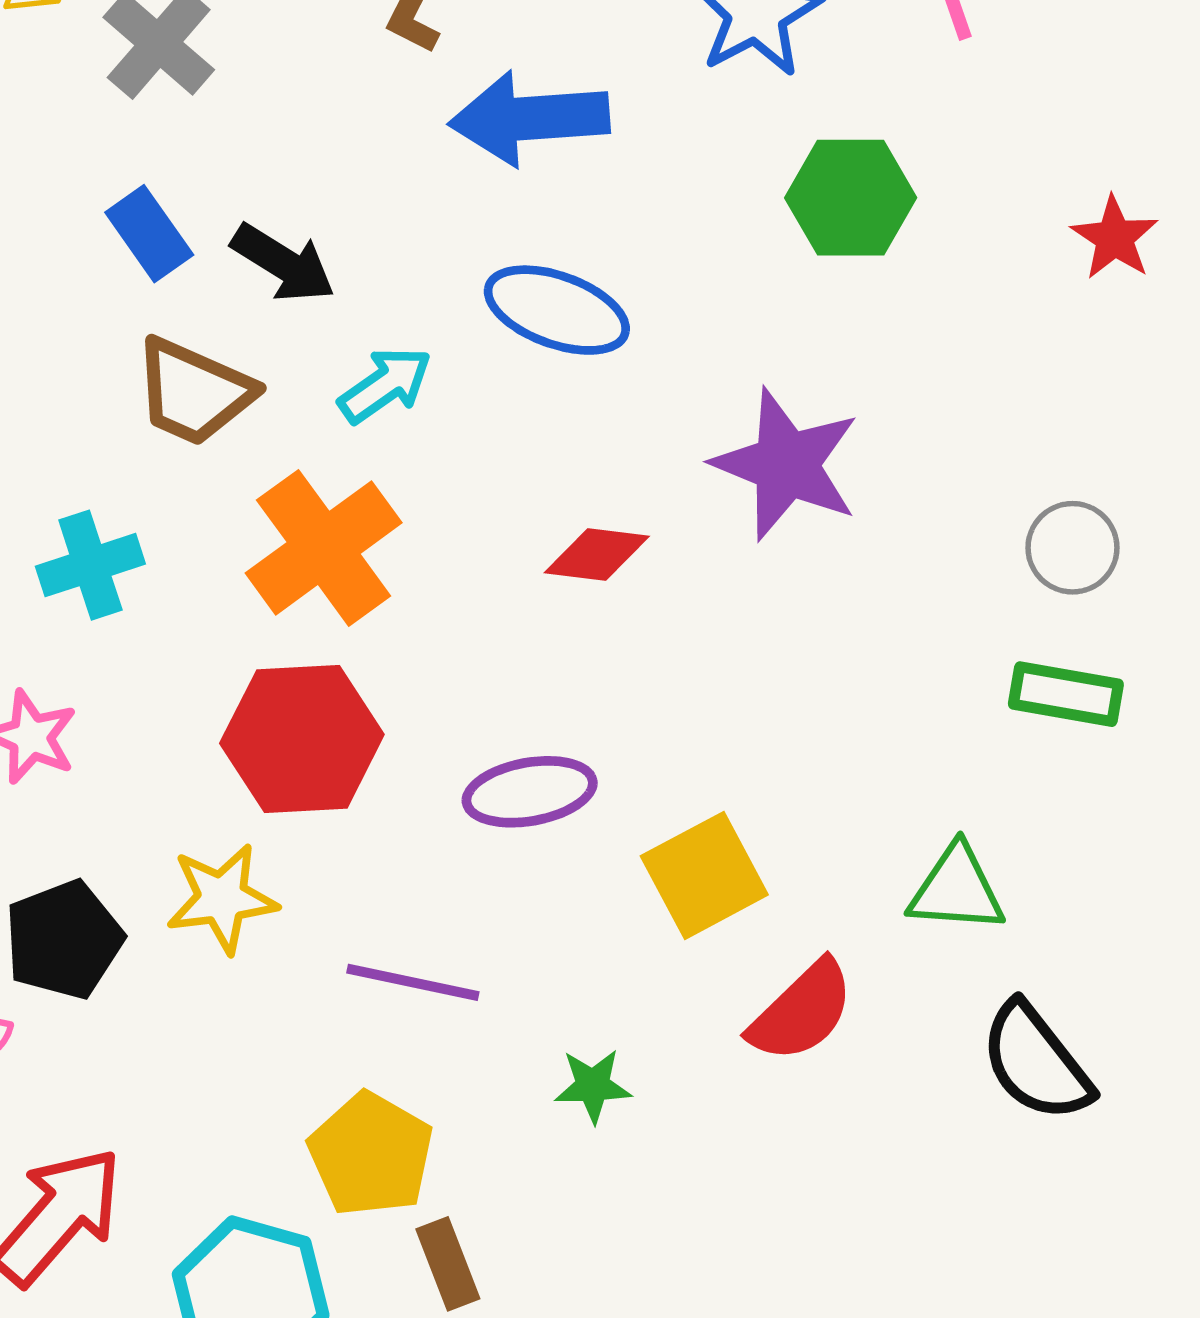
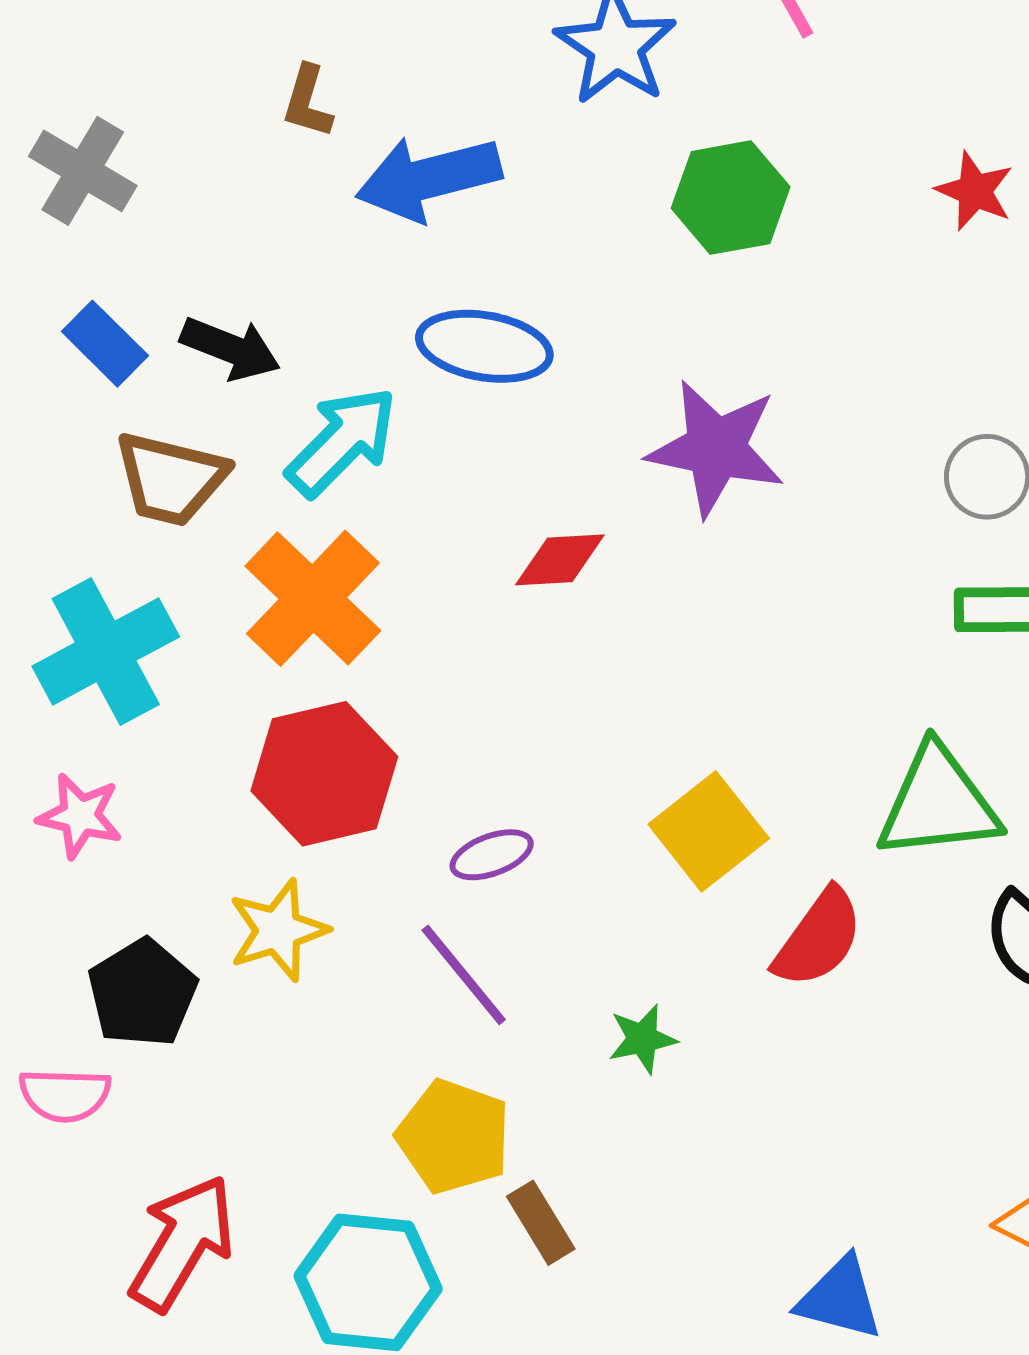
cyan arrow: (385, 385) -> (342, 442), size x1.4
cyan cross: (90, 565) -> (106, 651), size x1.5
purple ellipse: (530, 792) -> (492, 855), moved, size x0.7
green triangle: (957, 889) -> (938, 803), size x1.4
purple line: (413, 982) -> (464, 975), turned 49

